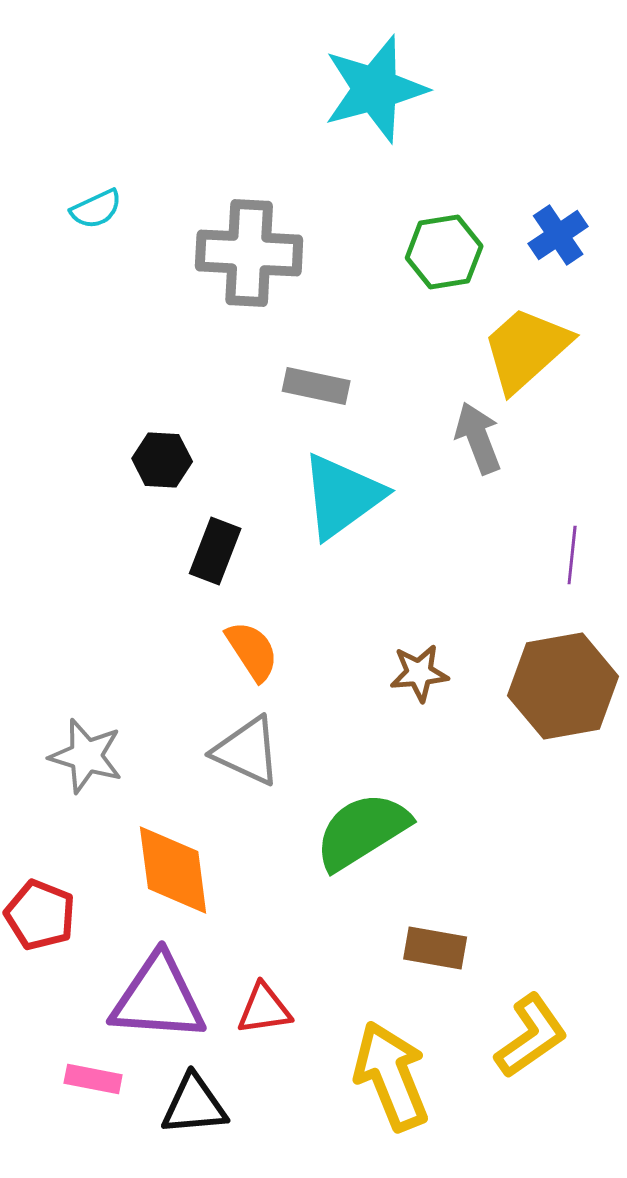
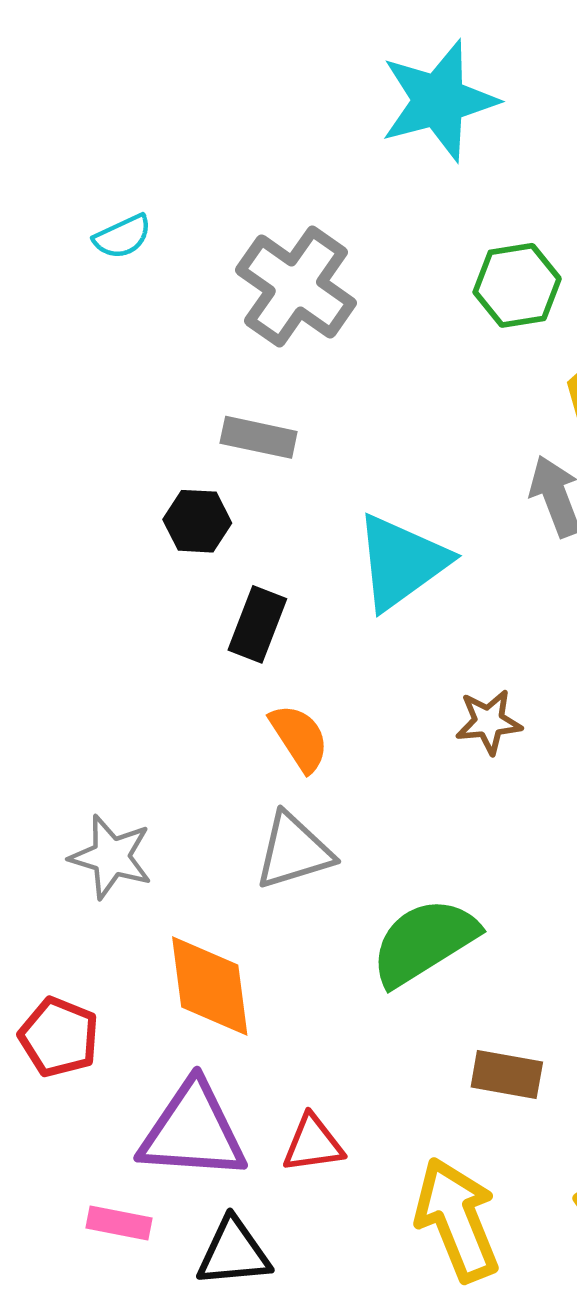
gray cross: (249, 253) -> (296, 286), turned 32
gray rectangle: (316, 386) -> (259, 437), moved
brown star: (419, 673) -> (489, 722), moved
gray triangle: (247, 751) -> (294, 851), turned -42

